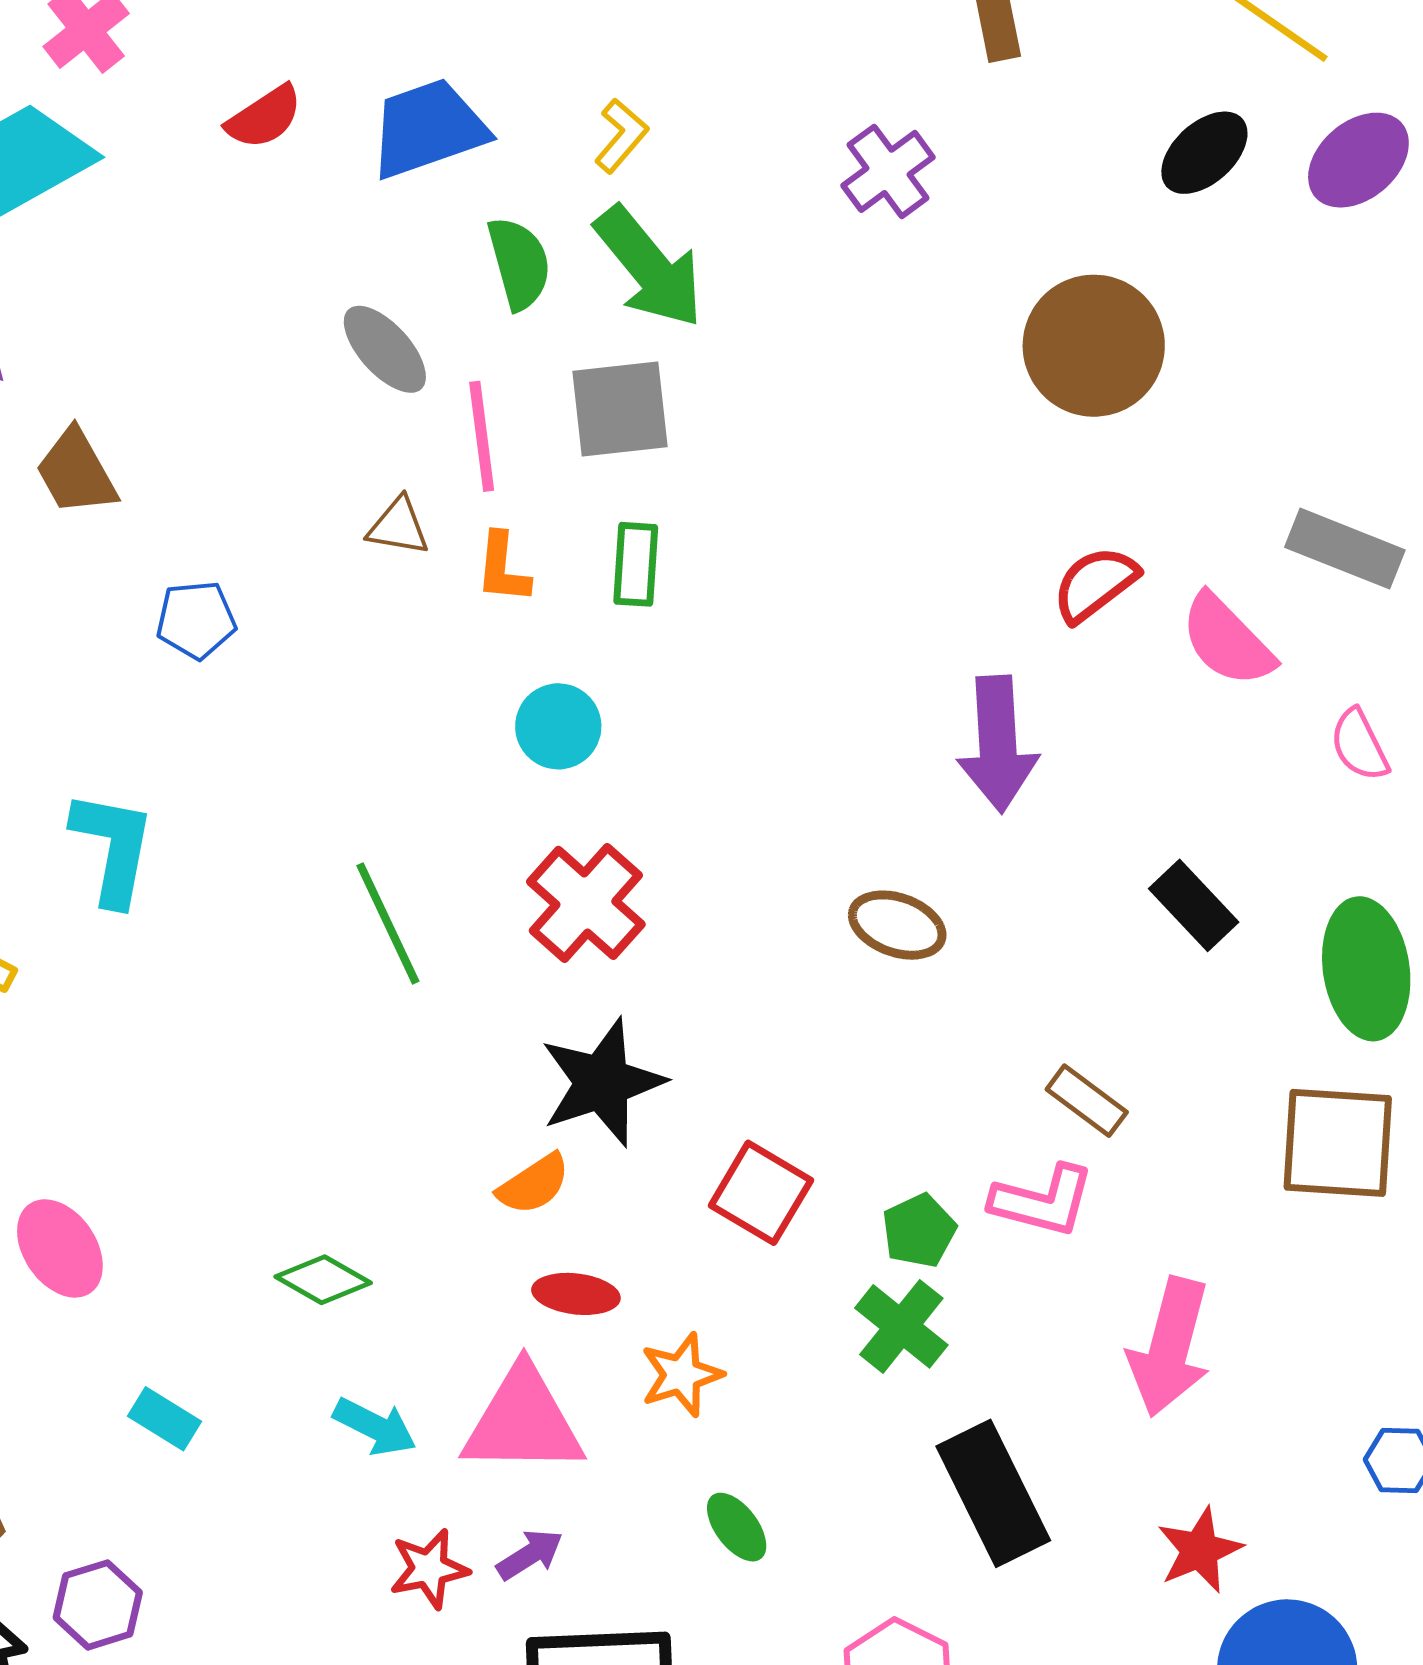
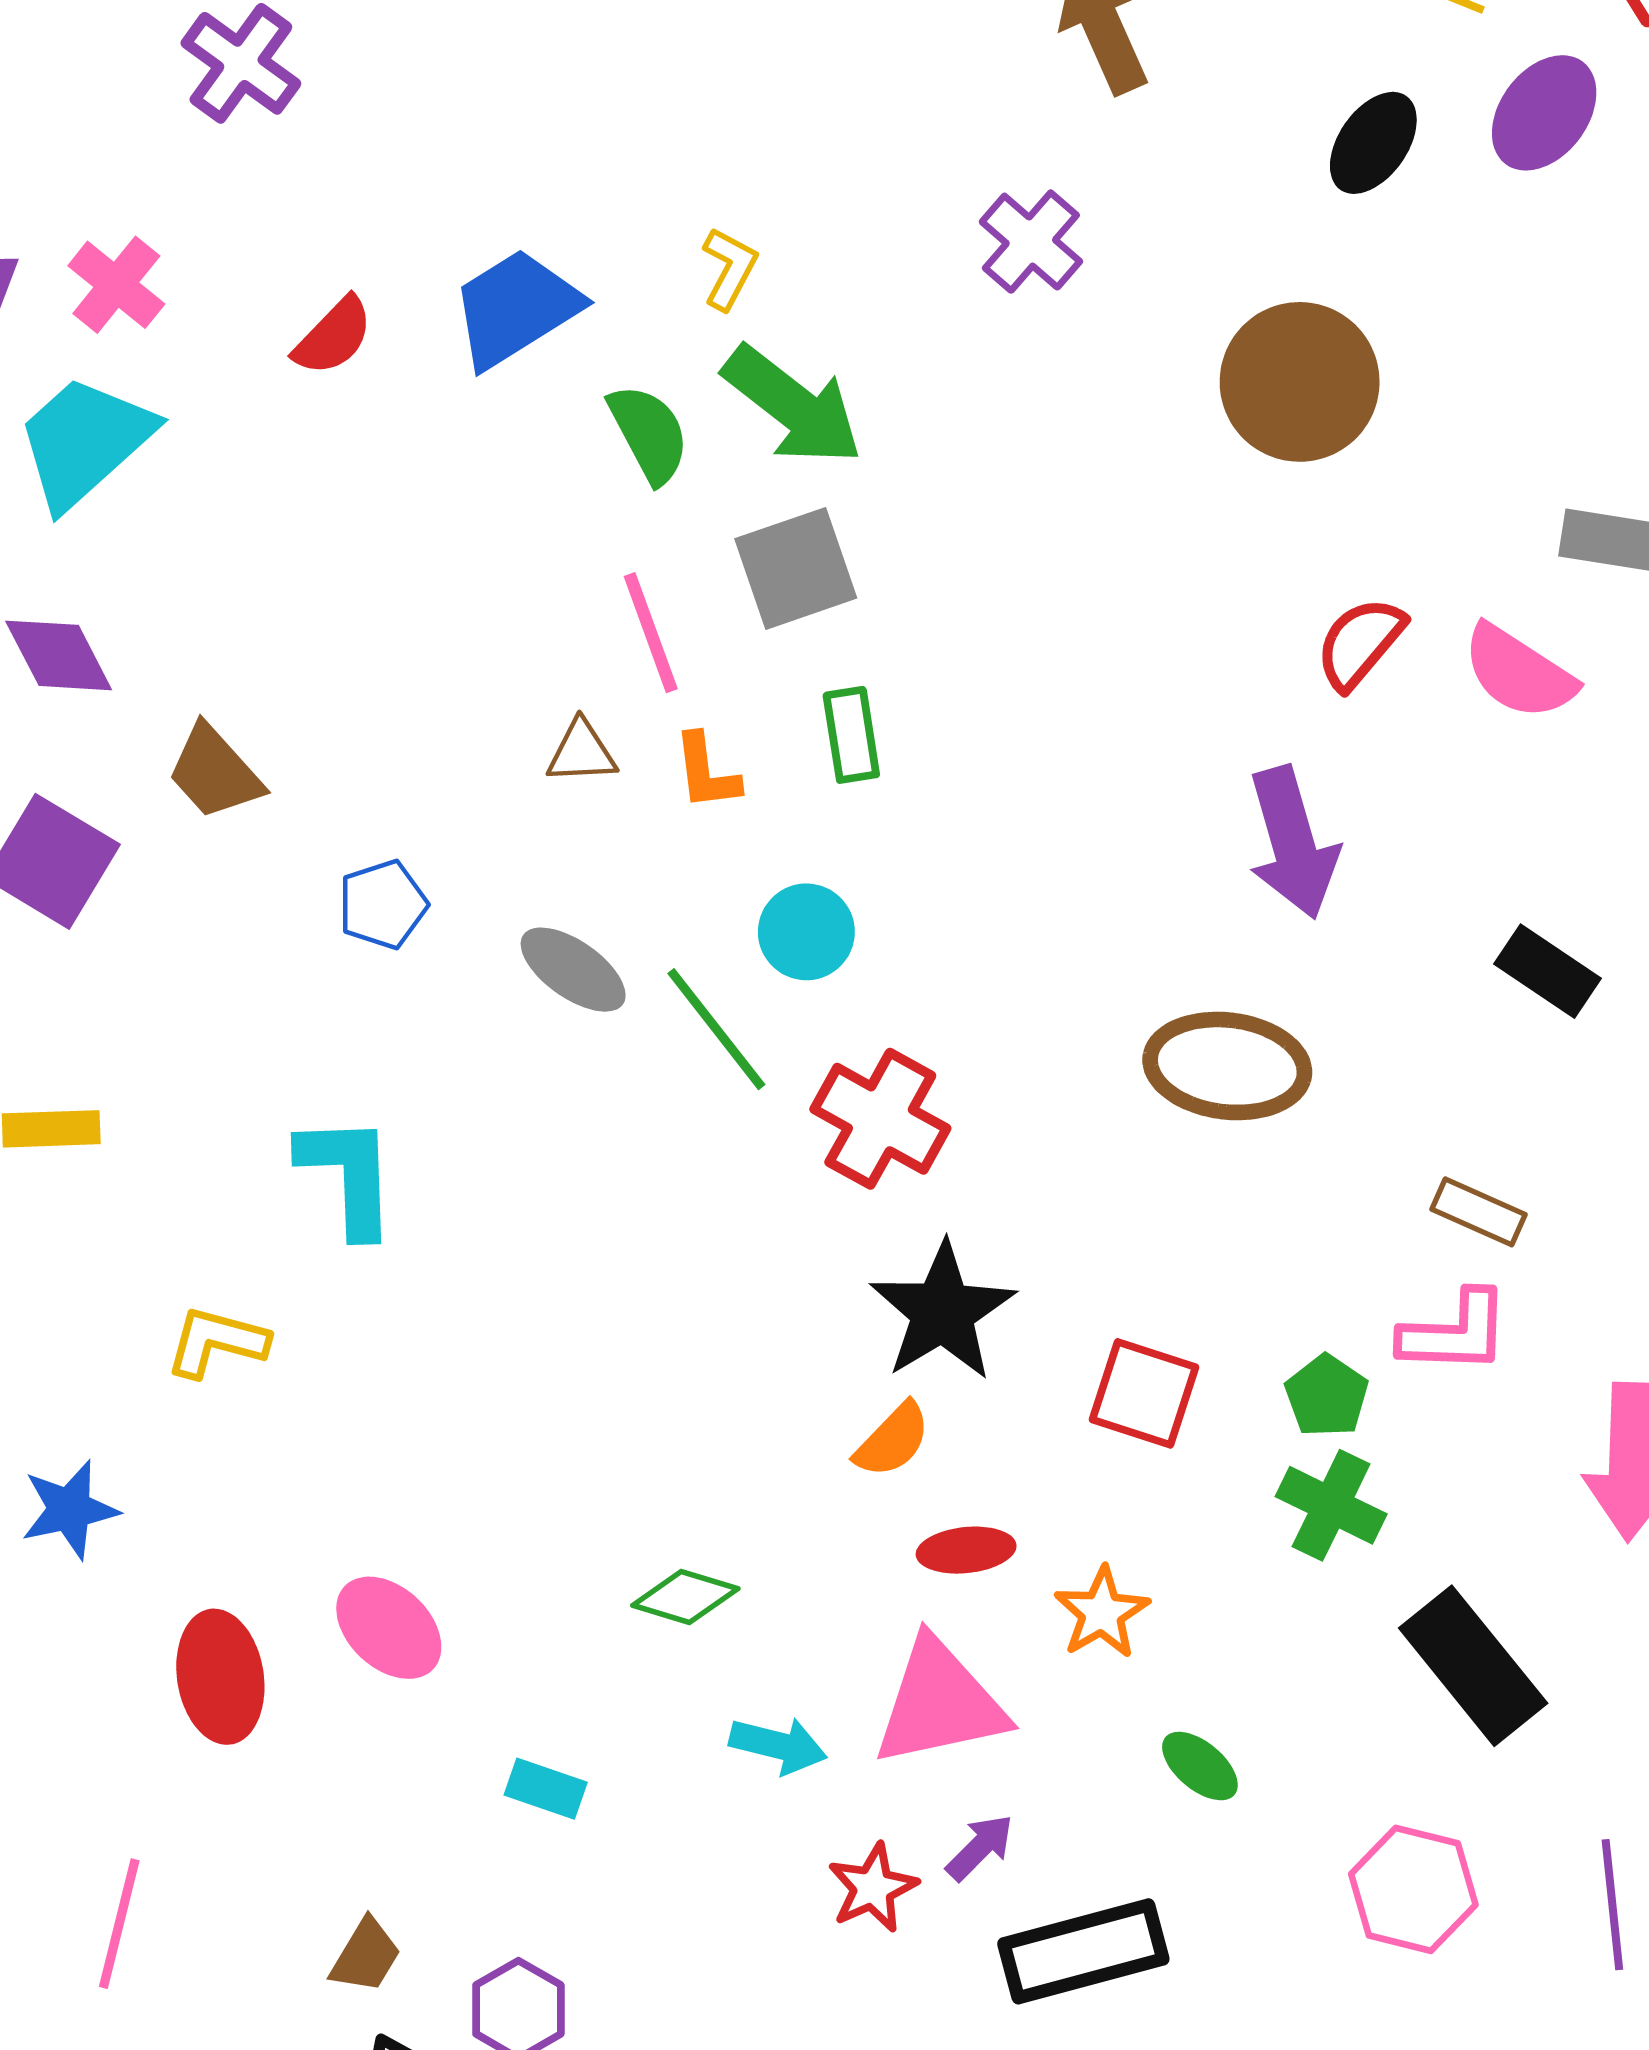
gray ellipse: (385, 349) -> (573, 970), moved
green line: (388, 923) -> (716, 1029), moved
brown ellipse: (897, 925) -> (1227, 1066), size x1.5

